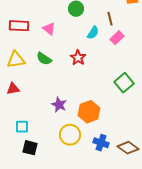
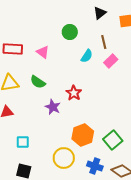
red star: (78, 58) -> (74, 93), moved
green square: (124, 83) -> (113, 140), moved
purple star: (59, 105) -> (53, 107), moved
cyan square: (22, 127) -> (23, 142), moved

